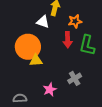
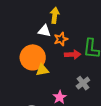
orange star: (75, 21) -> (61, 39), moved
red arrow: (68, 40) -> (73, 55), moved, turned -84

